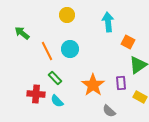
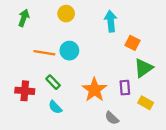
green arrow: (22, 33) -> (24, 18), moved, turned 70
orange line: (47, 51) -> (44, 53), turned -54
red cross: (36, 94) -> (25, 91), moved

